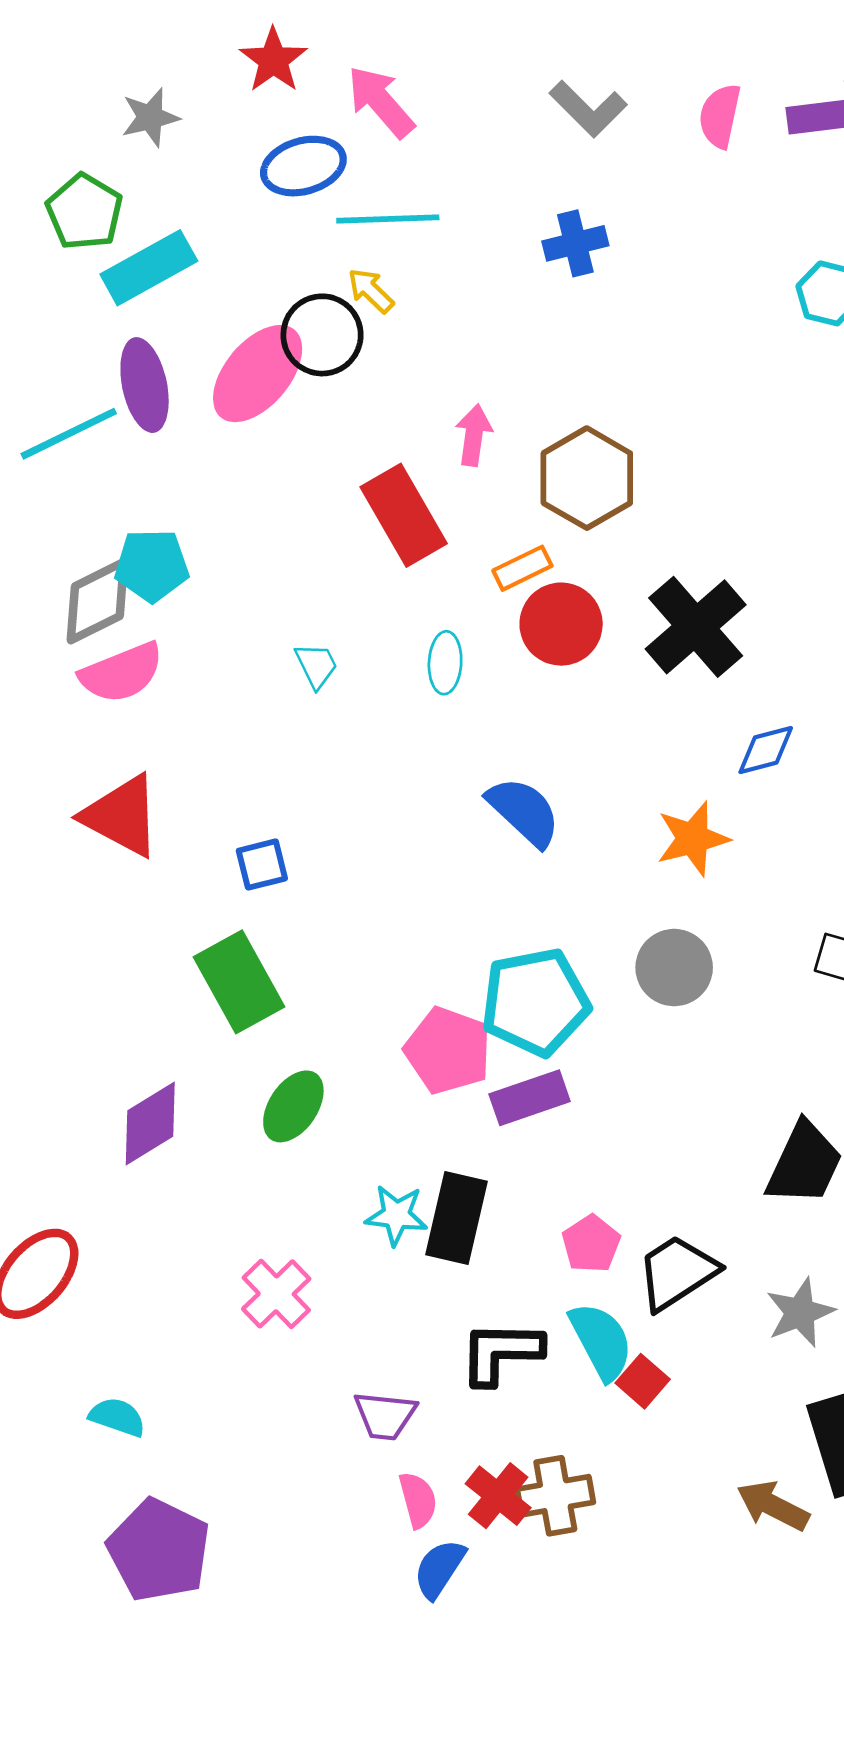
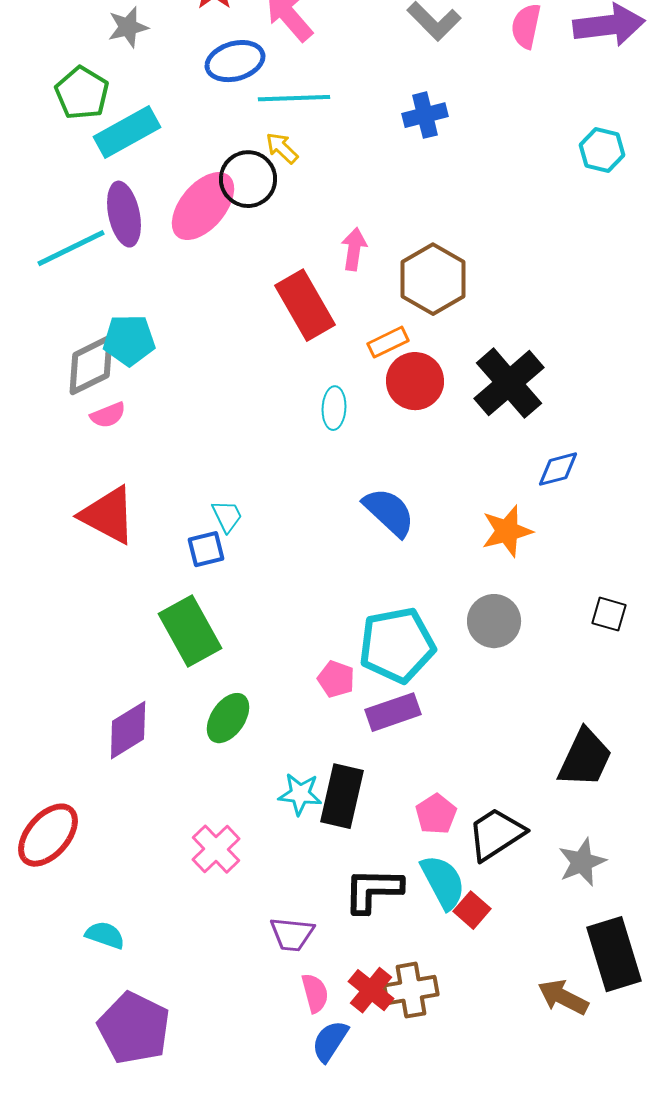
cyan trapezoid: (316, 666) -> (227, 516), moved
pink semicircle: (122, 673) -> (108, 415), size x0.6
pink pentagon: (448, 1051) -> (336, 679), size x0.6

